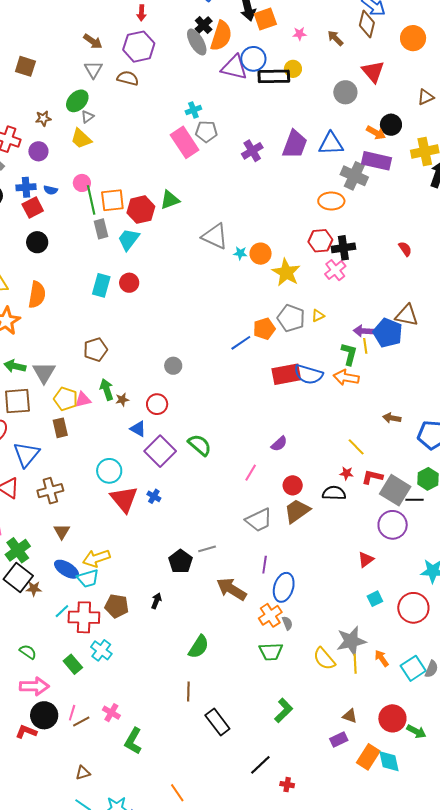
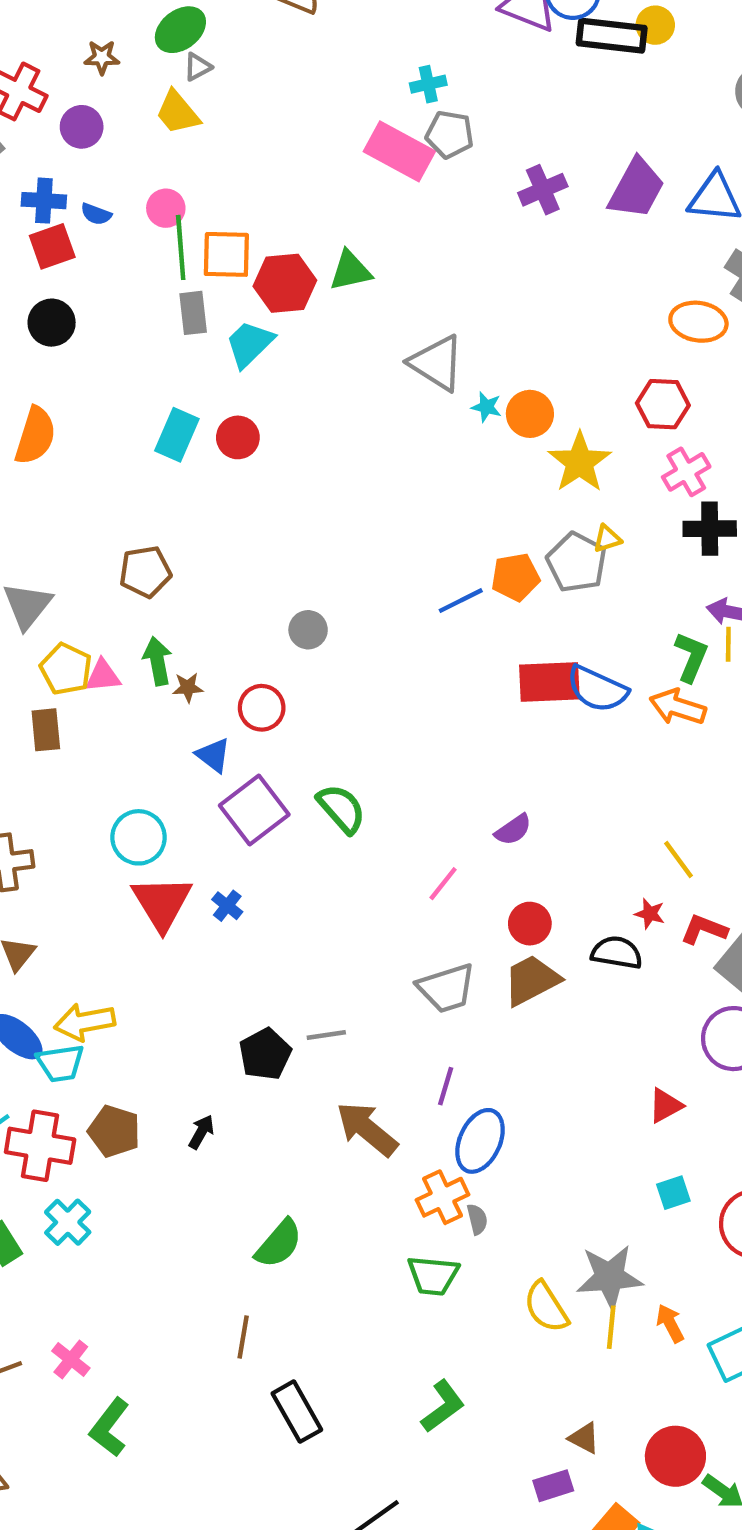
pink rectangle: (185, 142) -> (399, 151), turned -36
black cross: (343, 248) -> (710, 529), moved
yellow triangle: (318, 316) -> (607, 539), moved

